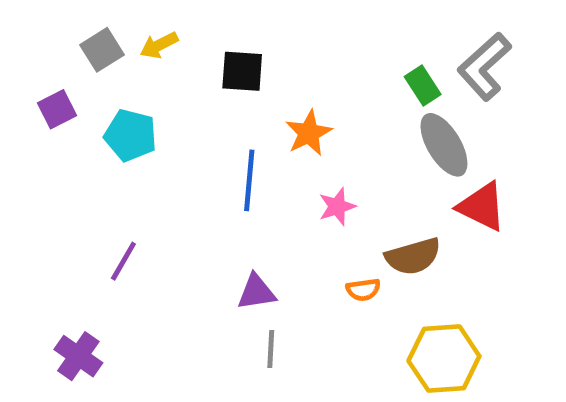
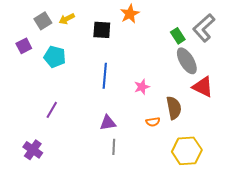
orange star: (309, 133) -> (130, 14), moved
brown semicircle: (413, 256) -> (174, 108), turned -85

